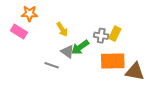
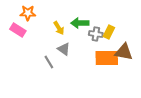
green arrow: (80, 47) -> (80, 23), moved, turned 36
gray line: (52, 65) -> (49, 62), turned 40
brown triangle: (135, 72) -> (124, 52), moved

